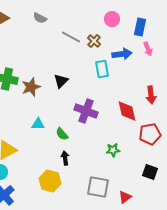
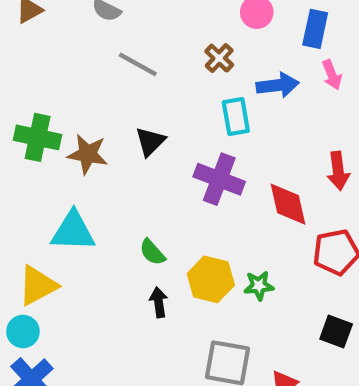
gray line: (71, 37) -> (138, 64), moved
brown star: (31, 87) -> (88, 154), turned 30
purple cross: (86, 111) -> (219, 179), moved
cyan triangle: (38, 124) -> (73, 231), moved, size x1.6
yellow hexagon: (50, 181) -> (211, 279), moved

